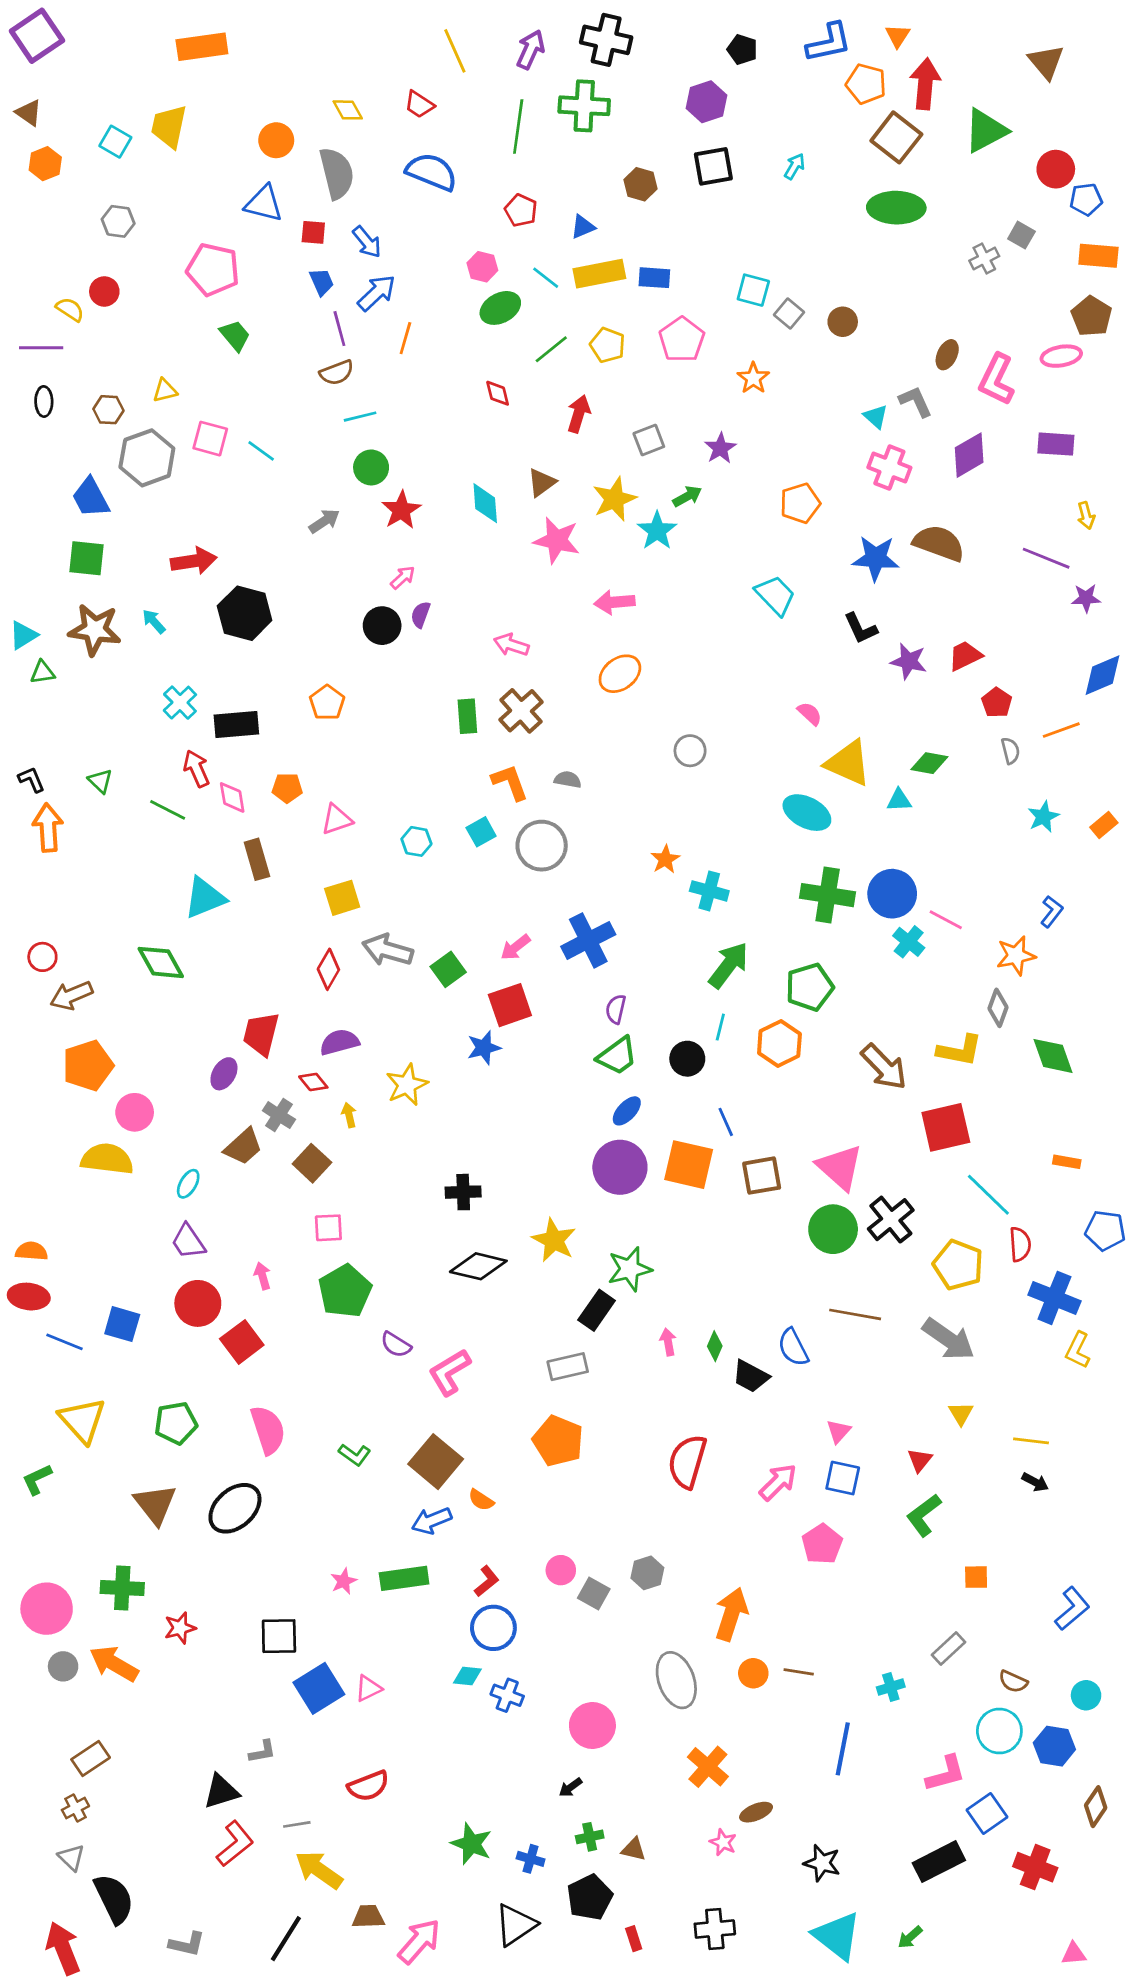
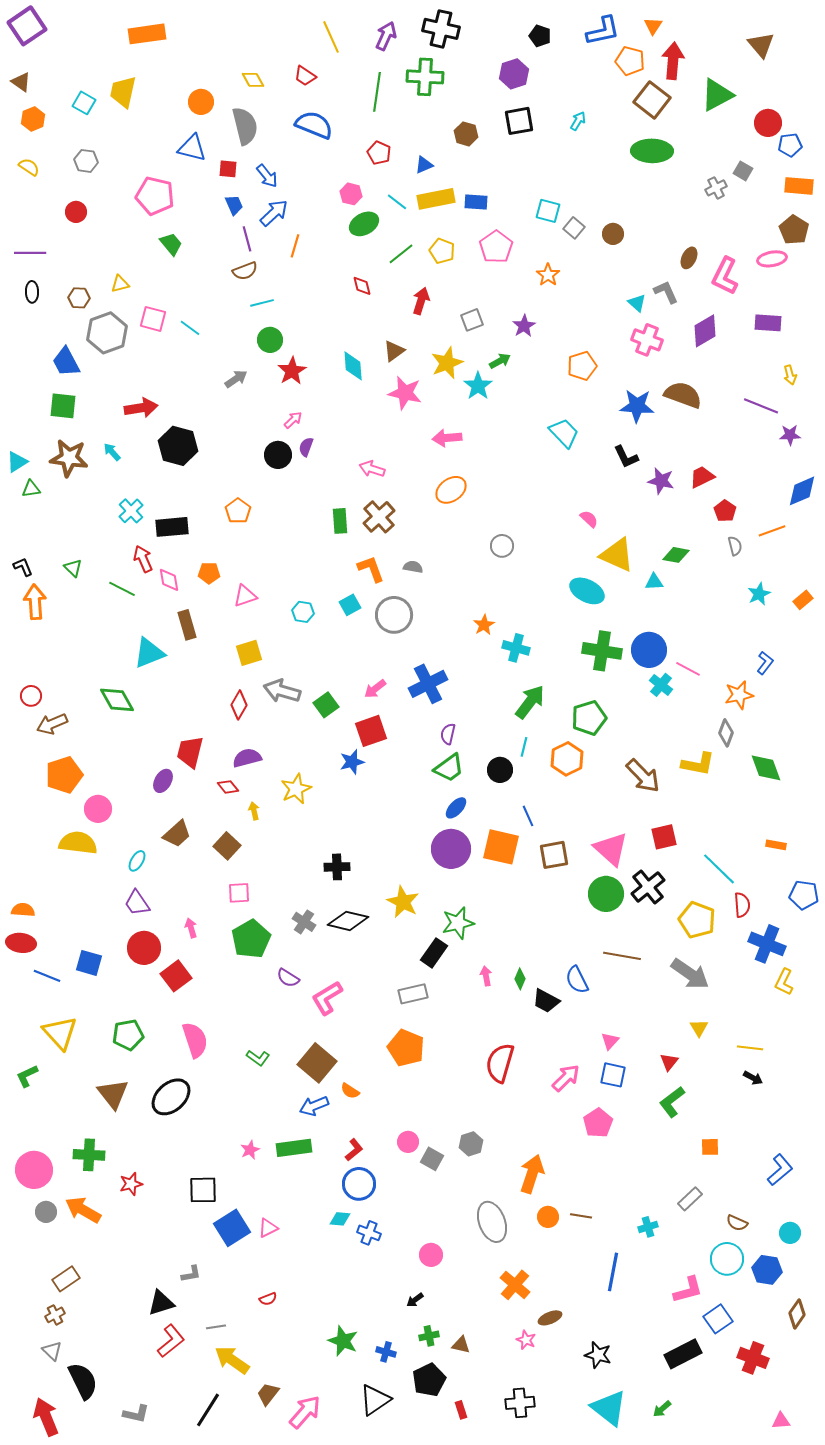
yellow semicircle: (70, 309) -> (29, 167), moved
gray cross: (279, 1115) -> (304, 922), moved
red square: (946, 1127) -> (664, 837), moved, size x0.7
pink circle: (592, 1725) -> (431, 1255), size x0.7
red semicircle: (368, 1786) -> (268, 1299), size x0.6
brown trapezoid: (368, 1917) -> (268, 1394), turned -50

